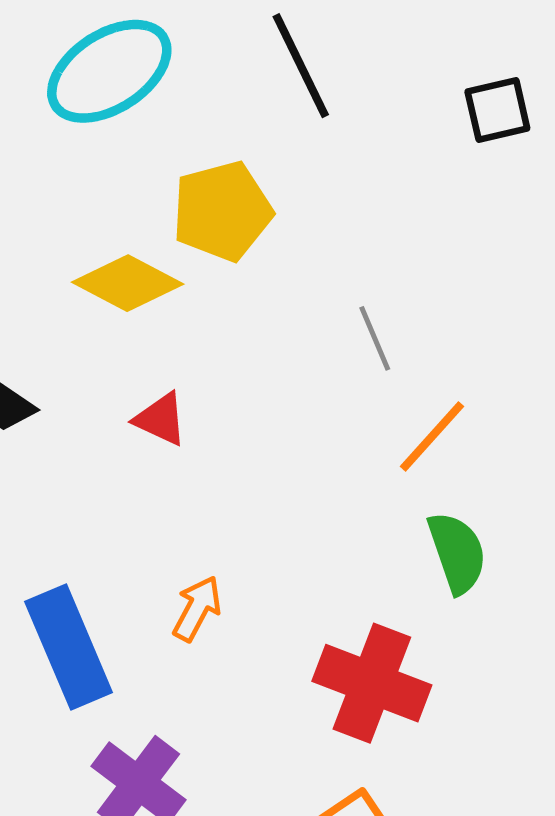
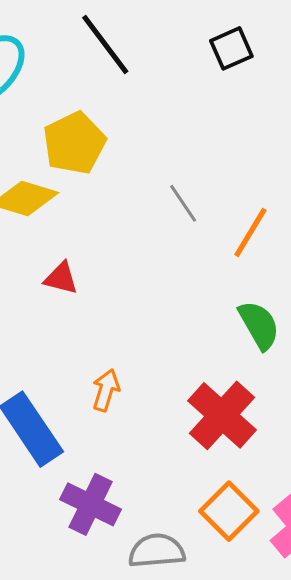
orange line: (432, 436) -> (250, 232), moved
red cross: (372, 683) -> (222, 415), turned 32

